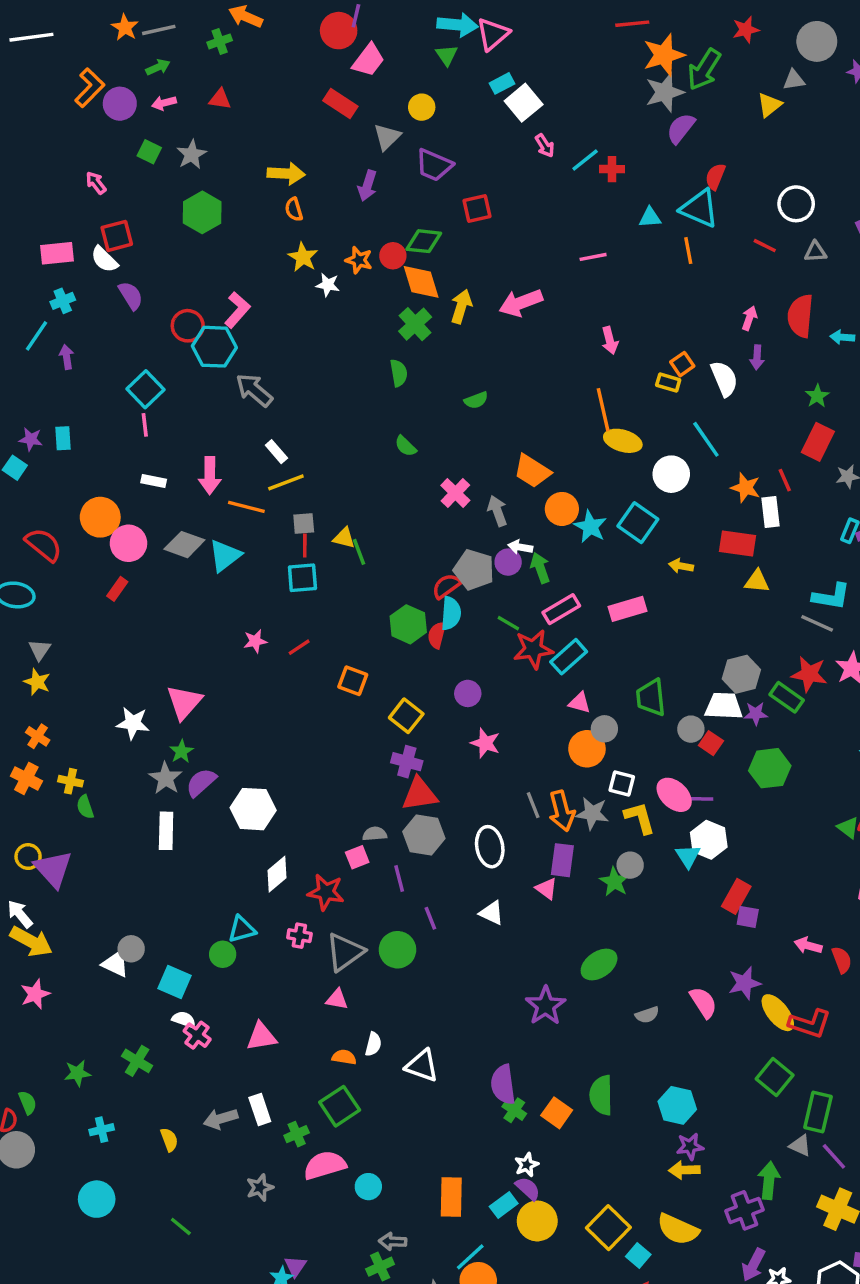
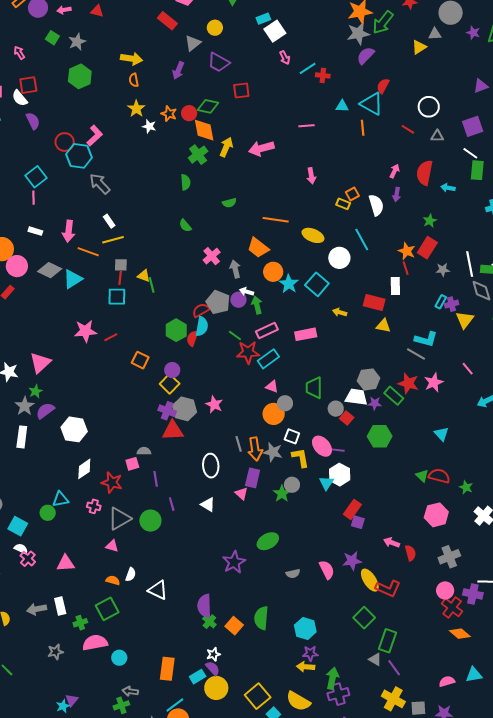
orange line: (603, 410) -> (276, 220), moved, turned -75
orange star: (746, 488) -> (407, 251), moved
pink star: (255, 641) -> (85, 331), size x1.6
purple circle: (468, 693) -> (172, 370), moved
gray hexagon: (424, 835) -> (185, 409), moved
green arrow: (769, 1180) -> (332, 678), moved

